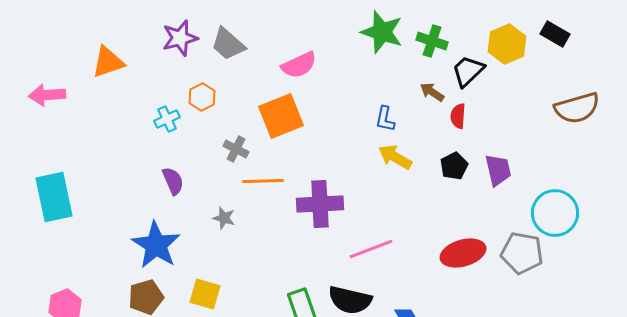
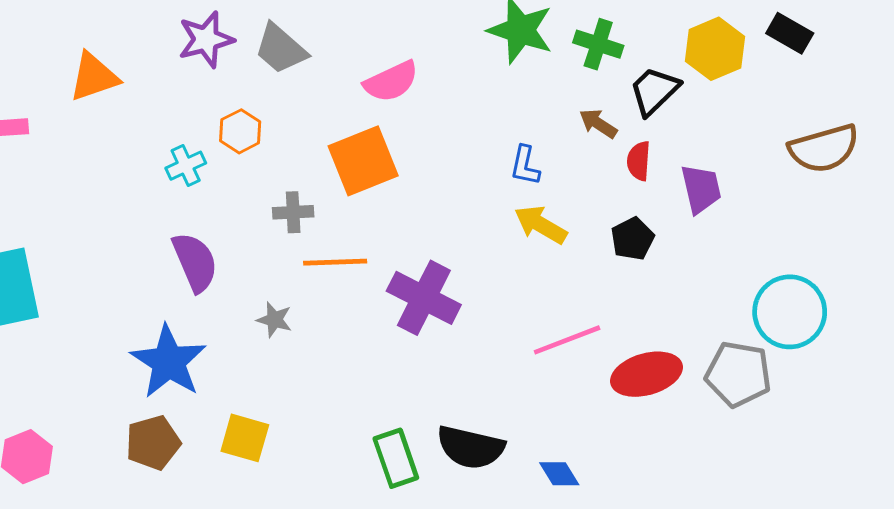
gray cross: (236, 149) -> (293, 212), turned -30
purple trapezoid: (498, 170) -> (701, 189), moved
purple semicircle: (173, 181) -> (195, 262), size x1.4
purple cross: (320, 204) -> (424, 298), turned 30
pink line: (371, 249) -> (567, 340), moved

